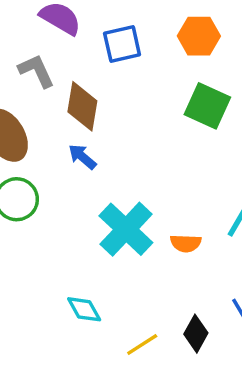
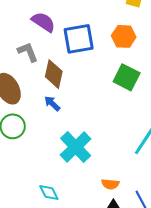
blue square: (122, 44) -> (79, 39), size x1.4
orange semicircle: (186, 243) -> (110, 184), moved

